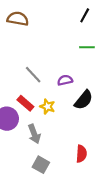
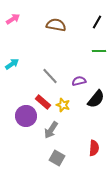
brown semicircle: (18, 19) -> (56, 25), moved
gray arrow: (34, 134) -> (51, 130), turned 54

